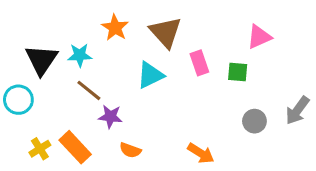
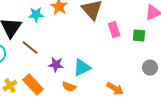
cyan star: (80, 55) -> (36, 15), moved
cyan triangle: (150, 75) -> (82, 68), moved
brown line: (89, 90) -> (30, 48), moved

